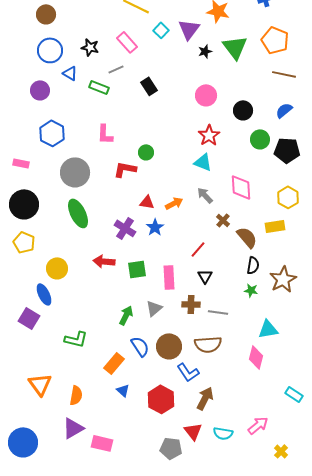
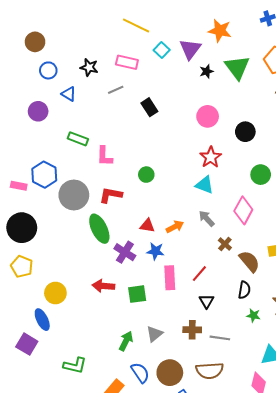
brown circle: (46, 14) -> (35, 42), moved
pink rectangle: (127, 42) -> (127, 62), turned -35
blue circle: (50, 50) -> (48, 70), size x0.7
green rectangle: (99, 87) -> (78, 139), moved
blue hexagon: (52, 133) -> (44, 175), moved
green circle: (260, 139) -> (261, 175), moved
red L-shape: (125, 169) -> (111, 195), moved
pink diamond: (241, 187) -> (243, 210), turned 32
green ellipse: (78, 213) -> (99, 229), moved
blue star: (155, 227) -> (155, 251), turned -30
black semicircle: (253, 265) -> (244, 290), moved
pink rectangle: (169, 277) -> (170, 278), moved

